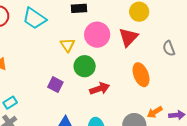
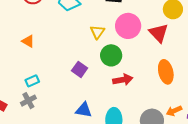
red triangle: (128, 37) -> (159, 33), turned -35

